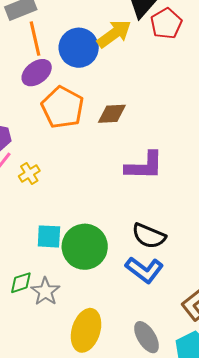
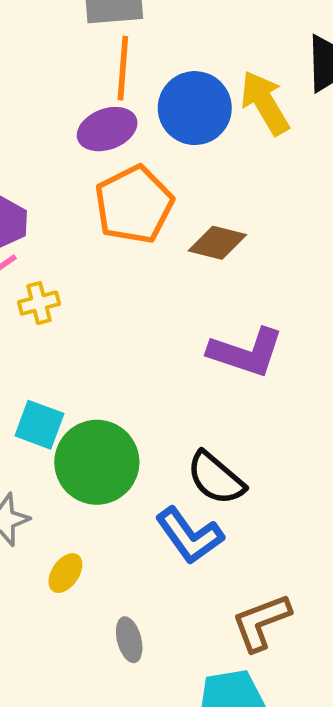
yellow arrow: (114, 34) -> (265, 103), turned -102
yellow ellipse: (86, 330) -> (65, 573), moved, size x0.5
gray ellipse: (147, 337) -> (129, 640), moved, size x0.7

